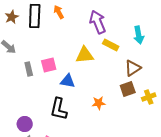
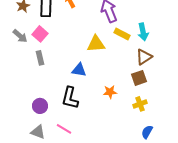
cyan arrow: (139, 35) -> (143, 32), moved
pink square: (49, 65) -> (40, 34), moved, turned -35
yellow cross: (149, 97) -> (140, 104), moved
purple circle: (25, 124) -> (40, 106), moved

